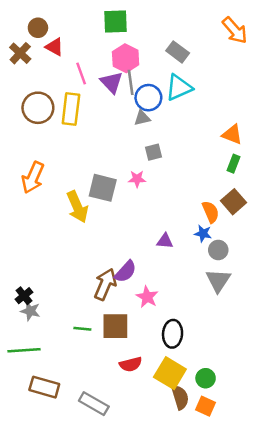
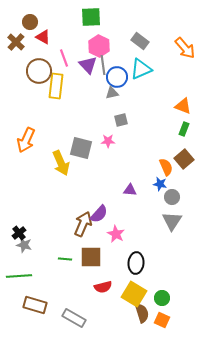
orange arrow: (235, 30) -> (185, 48), moved
brown circle: (38, 108) -> (39, 71), moved

